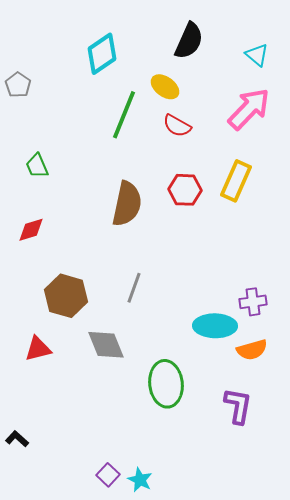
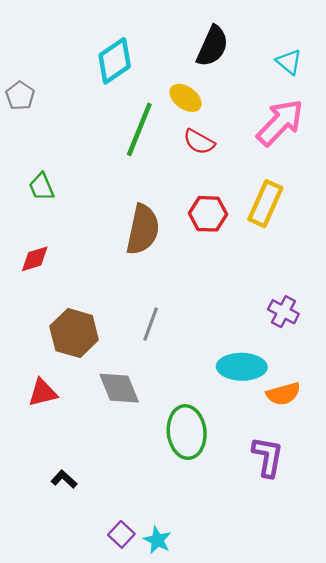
purple cross: (253, 302) -> (283, 312), moved, turned 36
black L-shape: (17, 439) -> (64, 479), moved

